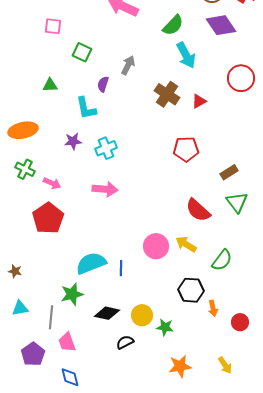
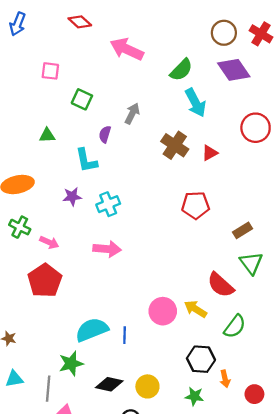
red semicircle: (198, 210) -> (221, 285), moved
green star: (165, 327) -> (194, 396), moved

